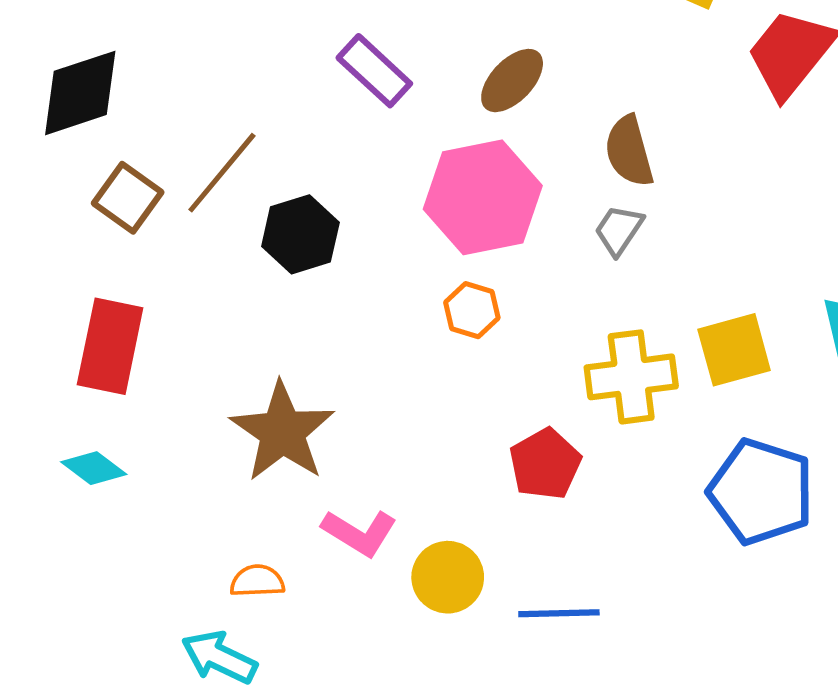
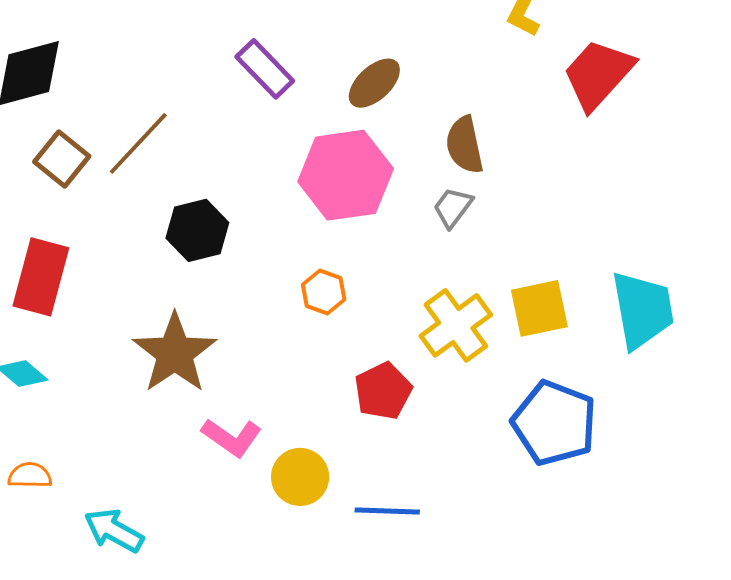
black hexagon: (300, 234) -> (197, 230), moved
orange hexagon: (472, 310) -> (324, 292), moved
yellow cross: (631, 377) -> (456, 325), turned -32
orange semicircle: (257, 581) -> (30, 475), moved

